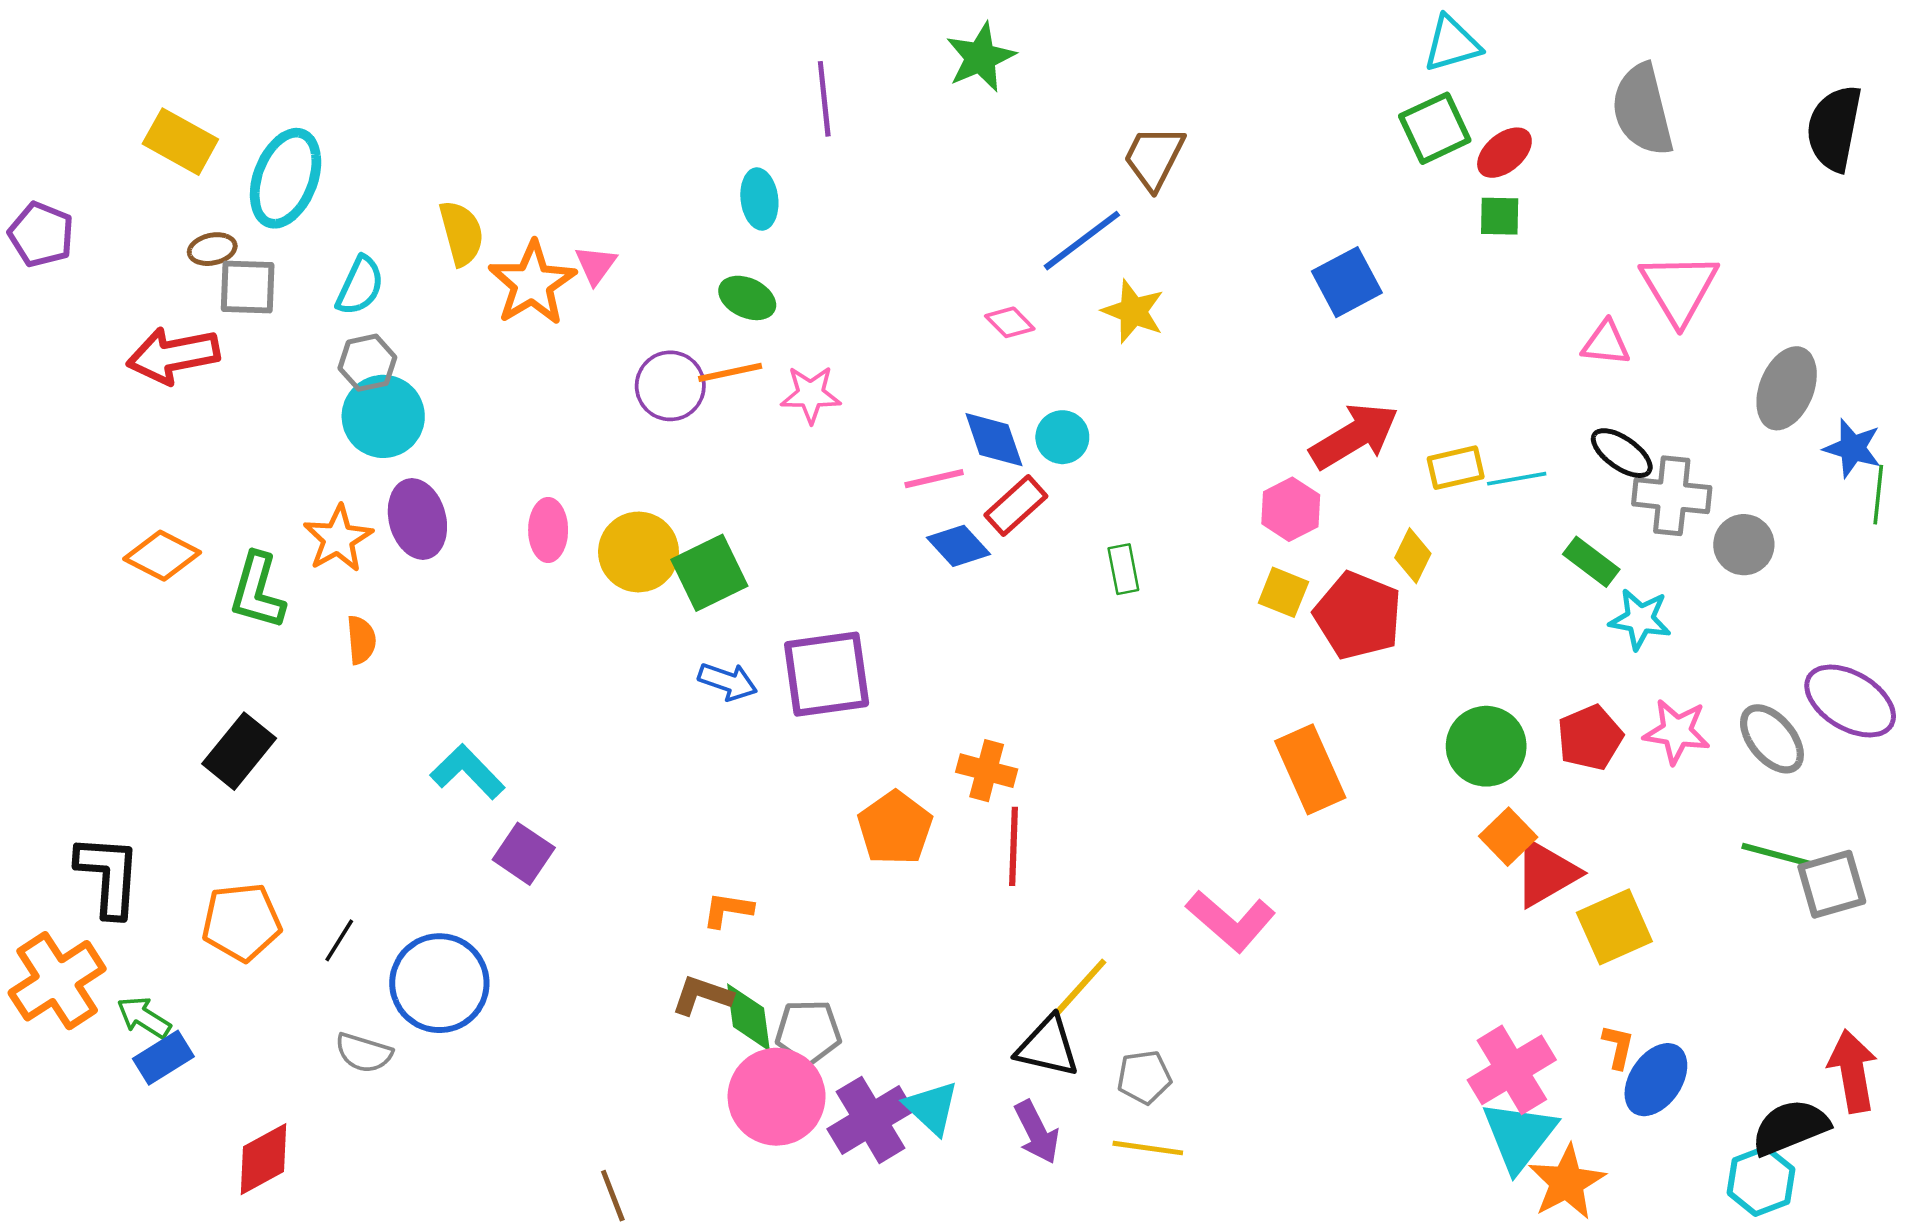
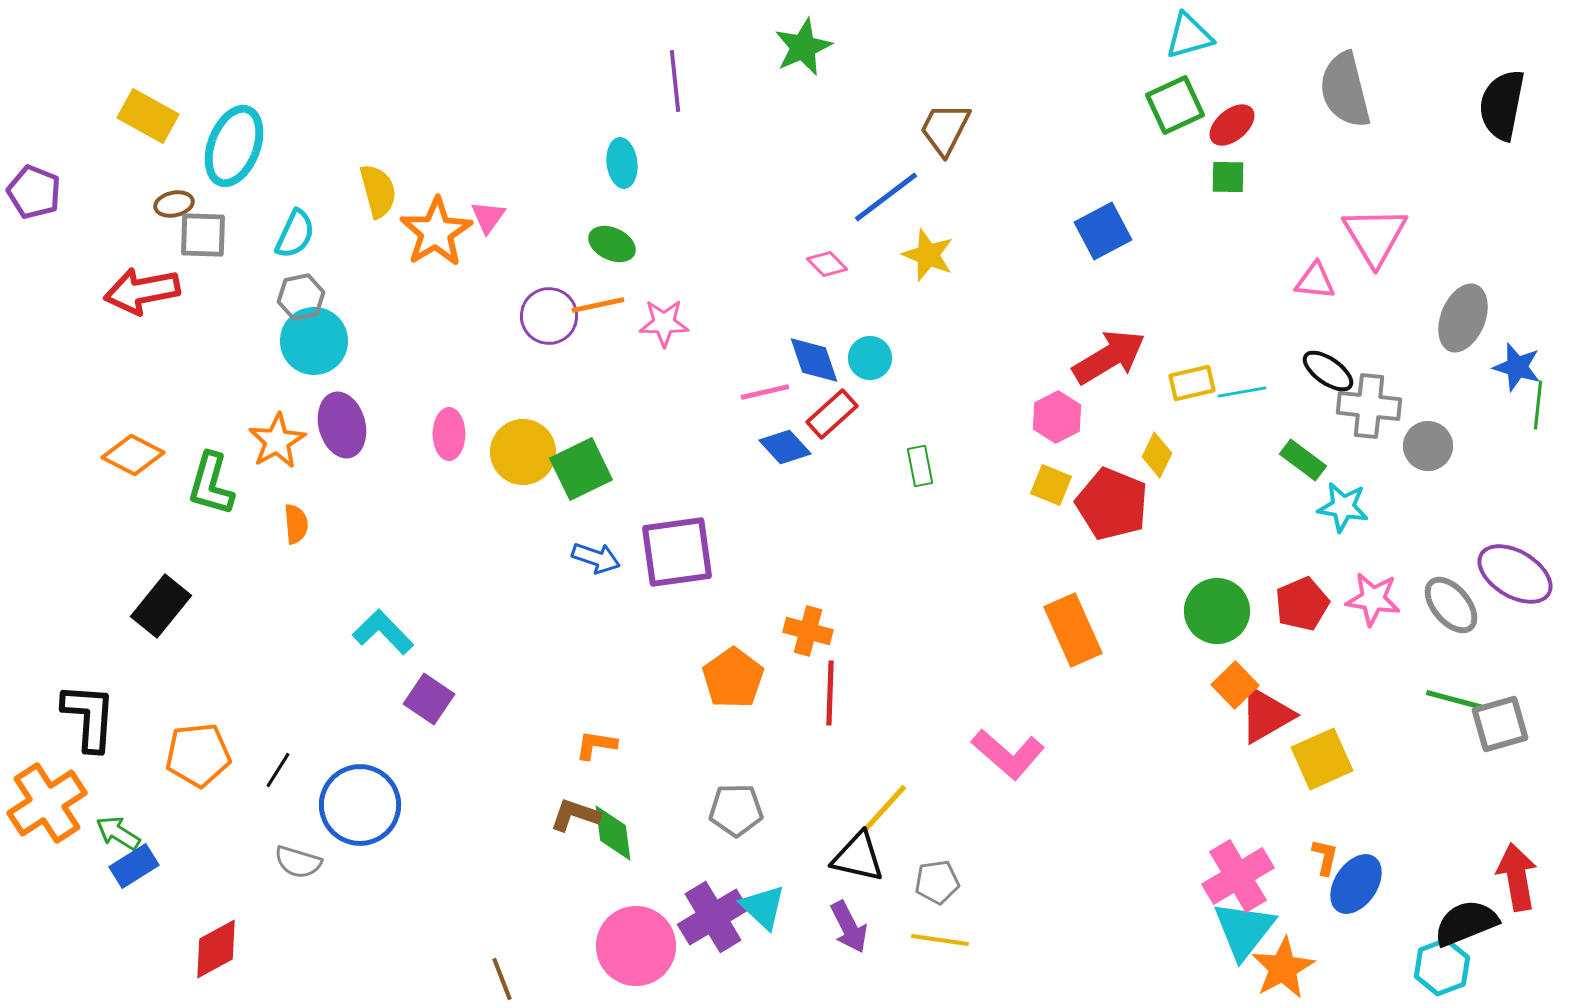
black rectangle: (239, 751) -> (161, 606), moved
gray pentagon: (808, 1032) -> (736, 810), moved
pink circle: (777, 1097) -> (636, 946), moved

